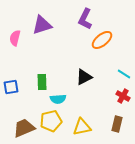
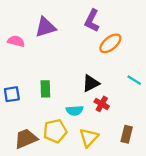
pink semicircle: (15, 38) -> (16, 41), turned 91
red cross: (123, 96) -> (102, 104), moved
cyan semicircle: (58, 99) -> (75, 110), moved
yellow triangle: (82, 127) -> (89, 138), turned -36

